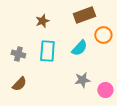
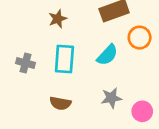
brown semicircle: (19, 84) -> (60, 103), moved, turned 56

